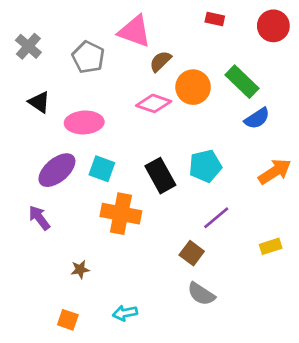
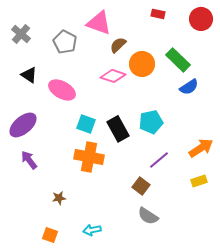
pink ellipse: (84, 122) -> (62, 90), turned 32
cyan square: (102, 169) -> (86, 124), moved
purple ellipse: (57, 170) -> (23, 125), moved
orange arrow: (275, 171) -> (201, 148), moved

